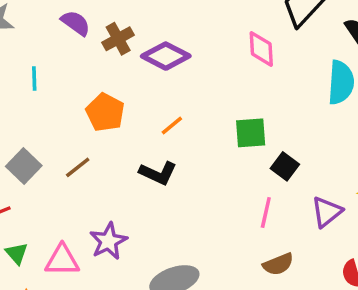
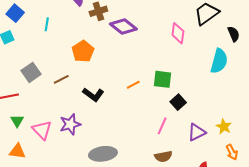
orange line: (172, 126) -> (133, 85), moved
black L-shape: (158, 173) -> (93, 95), moved
pink triangle: (62, 260) -> (42, 130), turned 35

